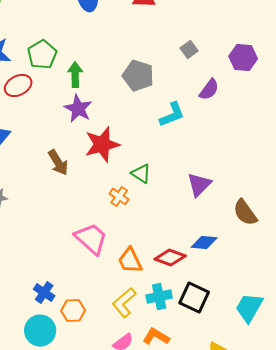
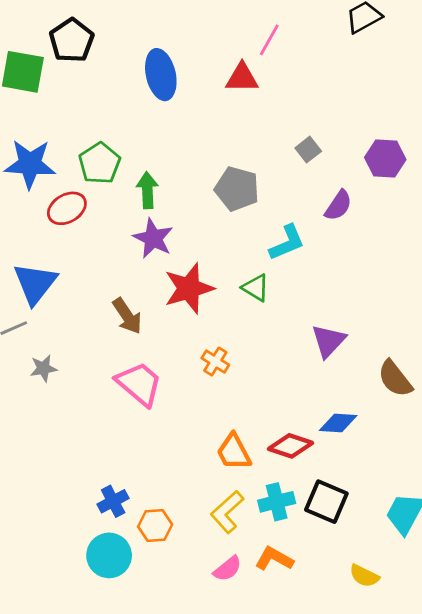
green triangle: (141, 174) -> (256, 288), moved
pink trapezoid: (91, 239) -> (139, 384), moved
blue cross: (44, 293) -> (113, 501), turned 30

